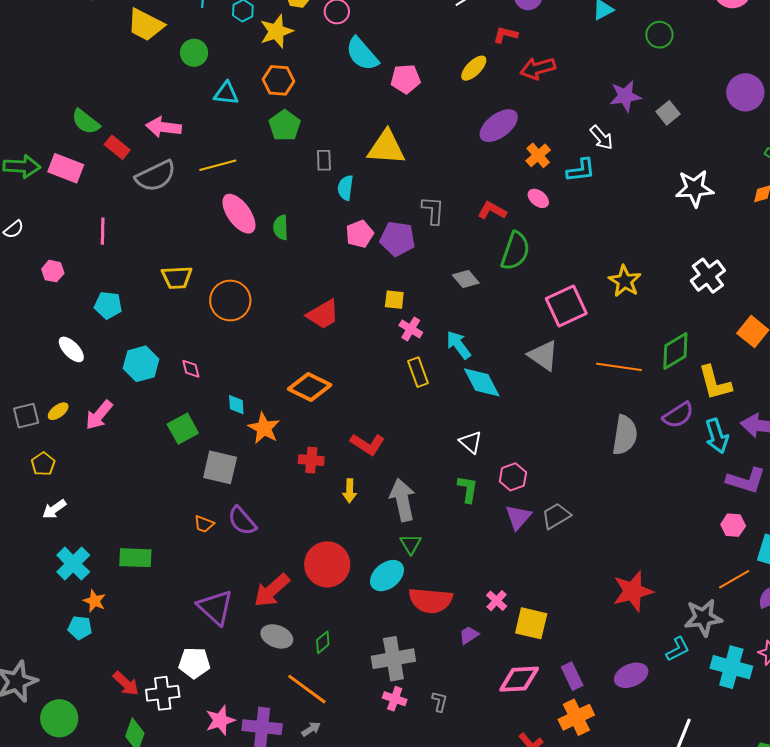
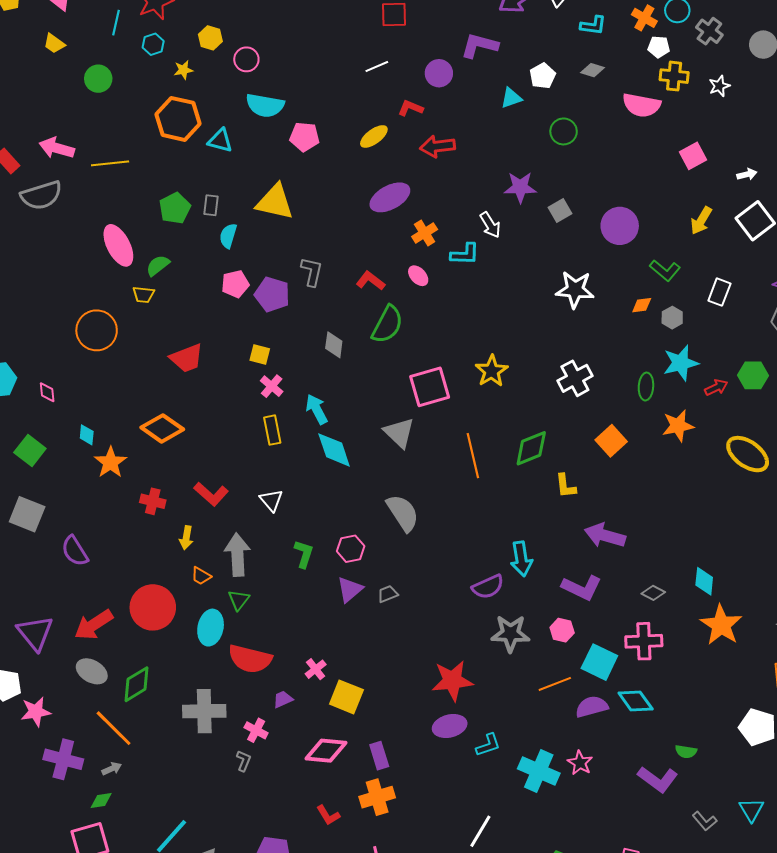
yellow trapezoid: (146, 25) -> (54, 44), size x0.6
yellow star: (276, 31) -> (183, 70), size x0.6
cyan semicircle: (362, 54) -> (265, 105), turned -48
orange hexagon: (279, 80) -> (178, 119), size x1.4
purple circle: (745, 92) -> (620, 226), moved
cyan triangle: (226, 93) -> (220, 141), moved
green pentagon: (285, 126) -> (175, 208), moved
yellow line: (218, 165) -> (110, 163), moved
green semicircle: (281, 227) -> (158, 265), turned 45
yellow trapezoid: (177, 277) -> (144, 295), moved, size x0.7
gray diamond: (466, 279) -> (334, 345), turned 40
orange line: (619, 367) -> (473, 456), turned 60
yellow L-shape: (715, 383) -> (566, 486), size x0.7
purple semicircle: (678, 415) -> (488, 587), moved
green square: (183, 429) -> (30, 450), turned -32
gray semicircle: (625, 435) -> (403, 513), moved, turned -51
cyan arrow: (717, 436) -> (521, 559), moved
white triangle: (471, 442) -> (271, 500), moved
gray square: (220, 467) -> (27, 514), moved
gray trapezoid: (556, 516) -> (388, 594), size x0.7
orange trapezoid: (204, 524) -> (201, 576), moved
cyan ellipse: (387, 576) -> (211, 628), turned -48
gray star: (703, 618) -> (510, 633), moved
green diamond: (323, 642) -> (136, 684), size x1.6
purple ellipse: (631, 675) -> (450, 726), moved
pink cross: (395, 699) -> (256, 730), moved
pink star: (220, 720) -> (36, 712), moved

